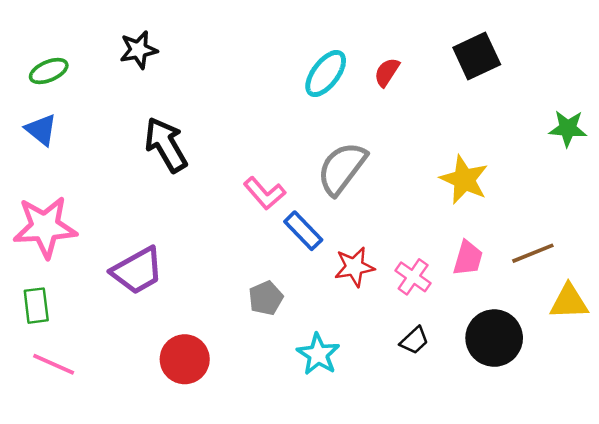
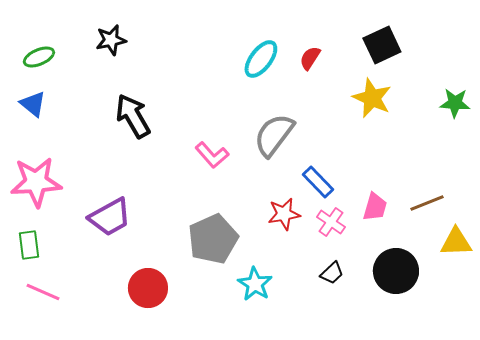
yellow star: (464, 180) -> (372, 98), moved
blue rectangle: (303, 231) -> (318, 182), moved
gray pentagon: (266, 298) -> (213, 239), size x1.8

